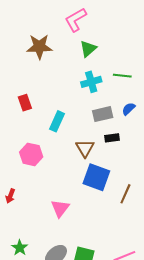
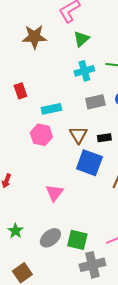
cyan rectangle: (57, 121) -> (51, 109), turned 54
black rectangle: (112, 138) -> (104, 138), moved
pink hexagon: (31, 154) -> (41, 135), moved

